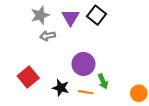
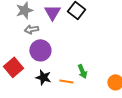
purple circle: (83, 64) -> (40, 50), moved

